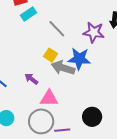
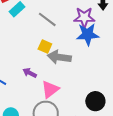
blue star: (79, 59) -> (88, 34), moved
pink triangle: (49, 98) -> (50, 89), turned -30

